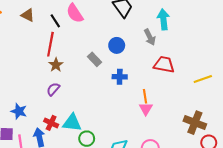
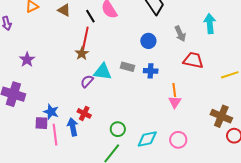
cyan arrow: (163, 19) -> (210, 24), moved
gray rectangle: (94, 59) -> (127, 67), moved, turned -32
brown star: (56, 65) -> (82, 53), moved
blue star: (19, 111) -> (51, 112), moved
cyan triangle: (72, 123) -> (103, 72), moved

